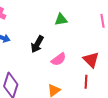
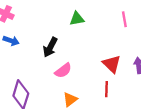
pink semicircle: (59, 59) -> (63, 71), moved

